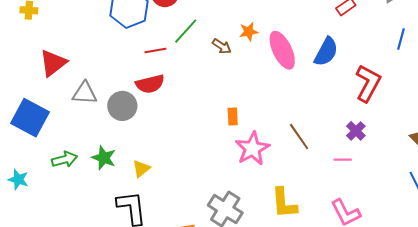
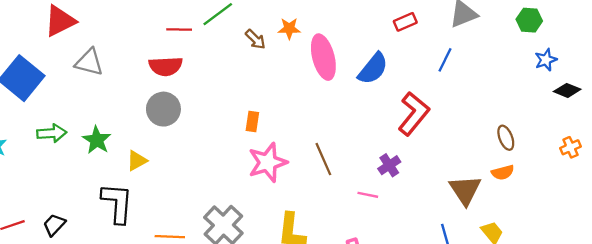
blue line: (401, 39) -> (445, 60), moved
gray circle: (122, 106) -> (163, 109), moved

